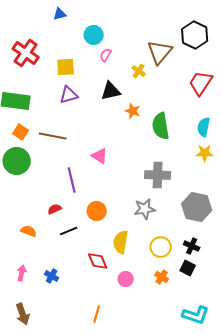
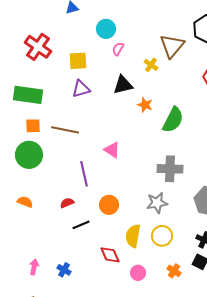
green semicircle: (161, 126) -> (173, 120), turned -144
orange square: (21, 132) -> (33, 126), turned -35
orange semicircle: (29, 231) -> (25, 202), moved
yellow circle: (161, 247) -> (162, 236), moved

